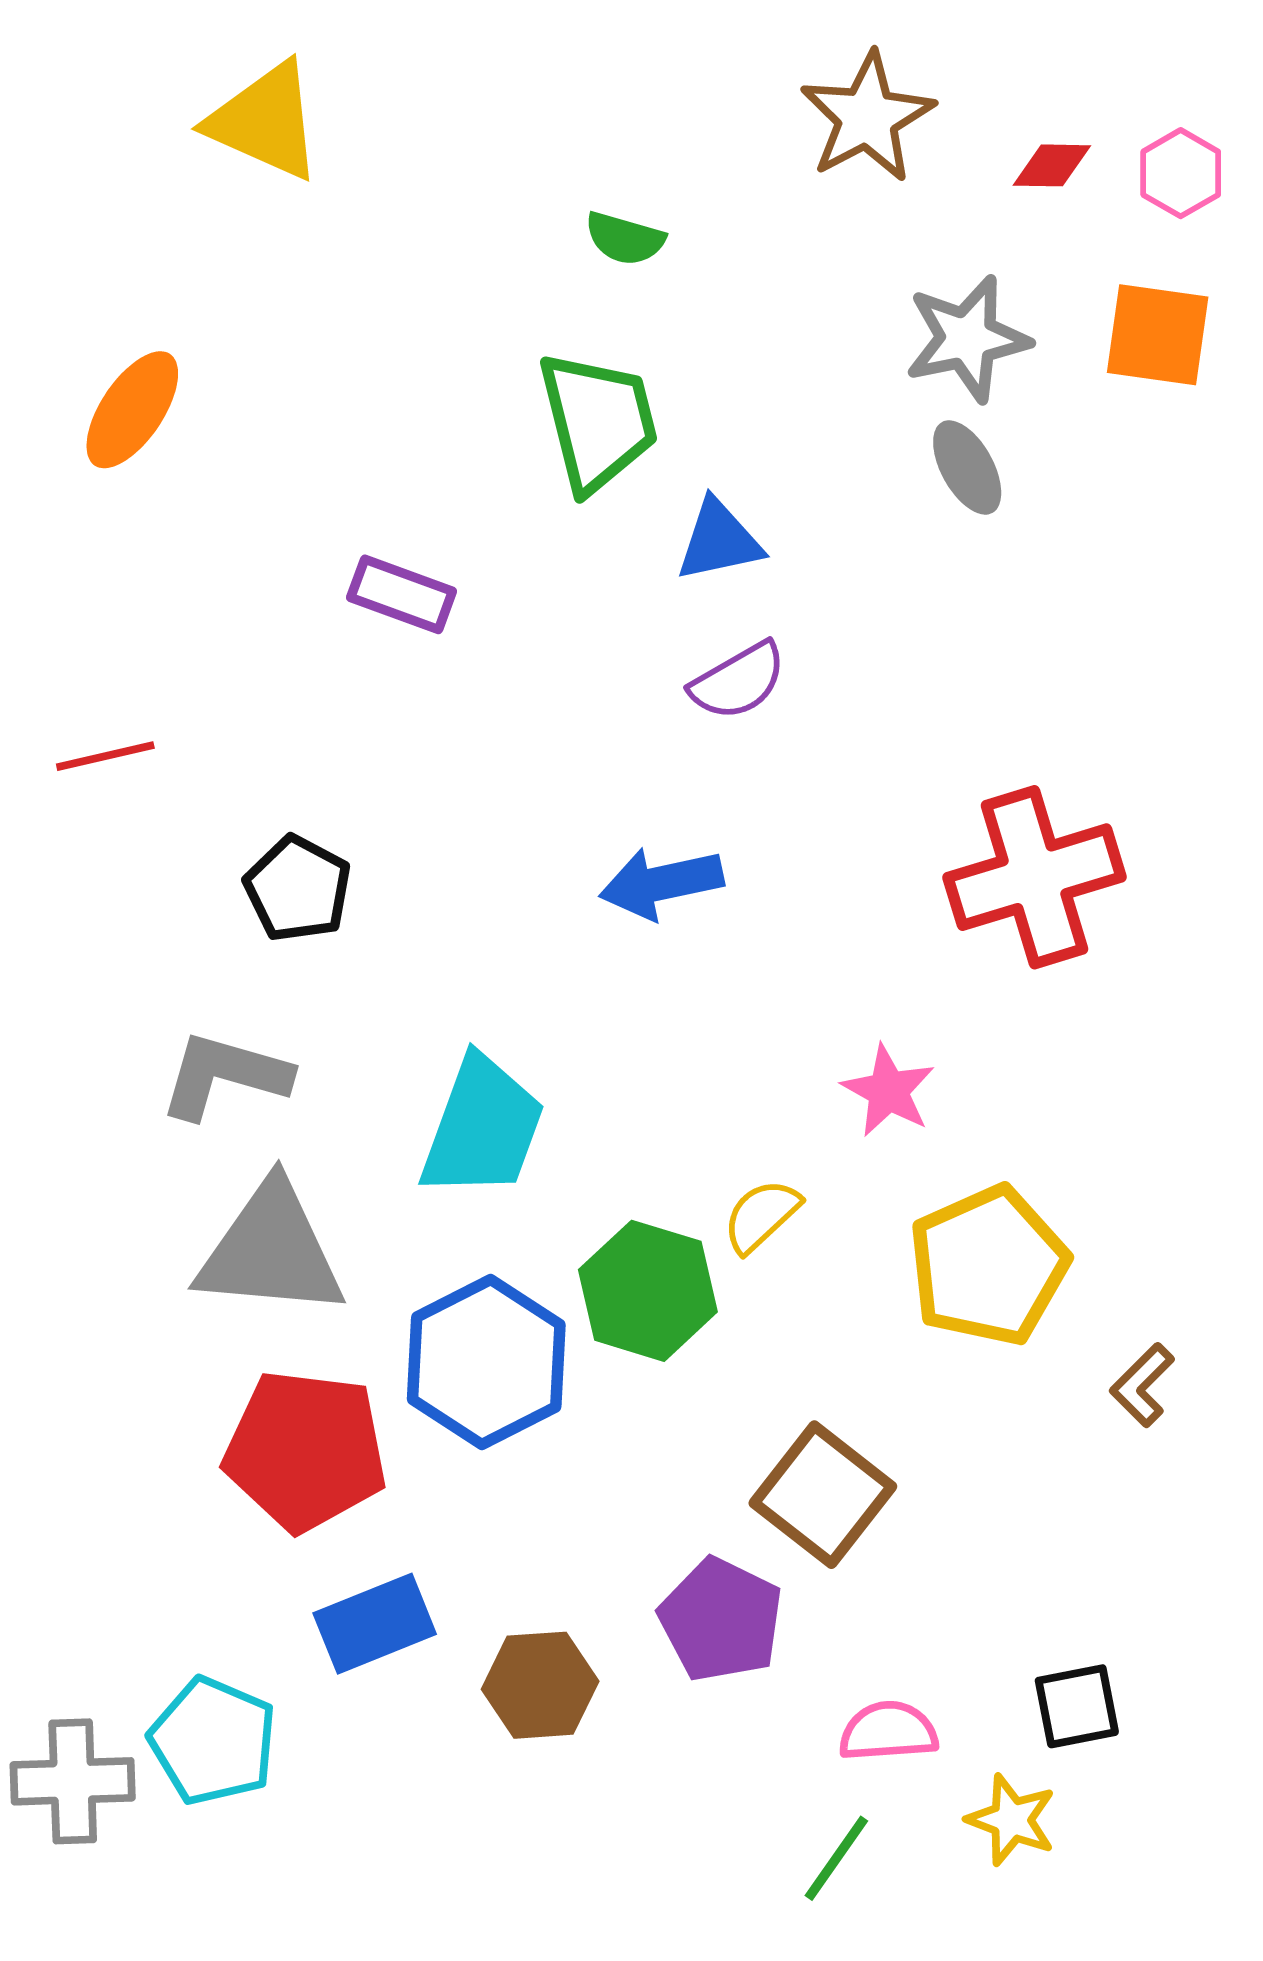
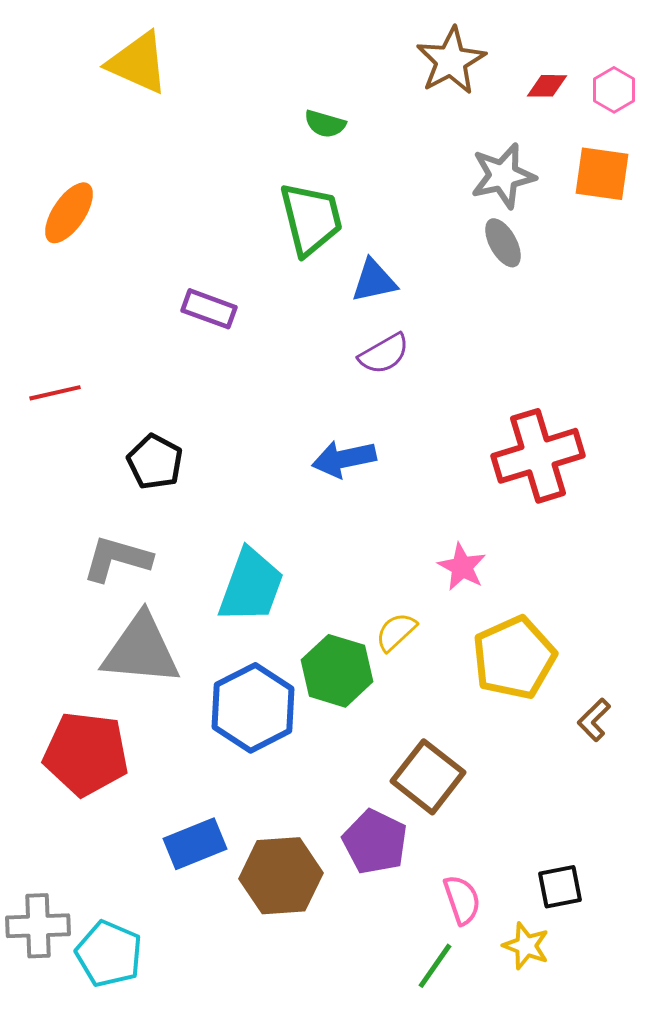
red pentagon: (305, 1450) -> (86, 754), moved
brown hexagon: (540, 1685) -> (281, 876), size x1.4
pink semicircle: (888, 1731) -> (462, 900), turned 75
cyan pentagon: (213, 1741) -> (109, 954), moved

